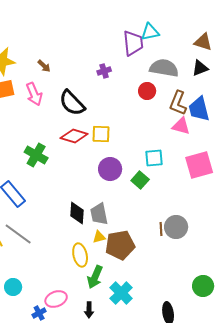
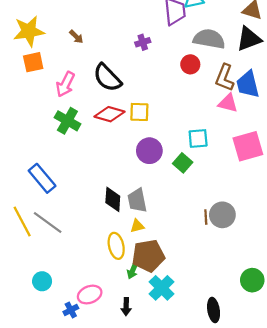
black triangle: (200, 68) -> (249, 39), size x1.4
pink arrow: (34, 94) -> (65, 84), moved, turned 50
green cross: (36, 155) -> (67, 121), moved
brown pentagon: (120, 245) -> (148, 256), moved
green arrow: (95, 277) -> (133, 270), size x0.7

